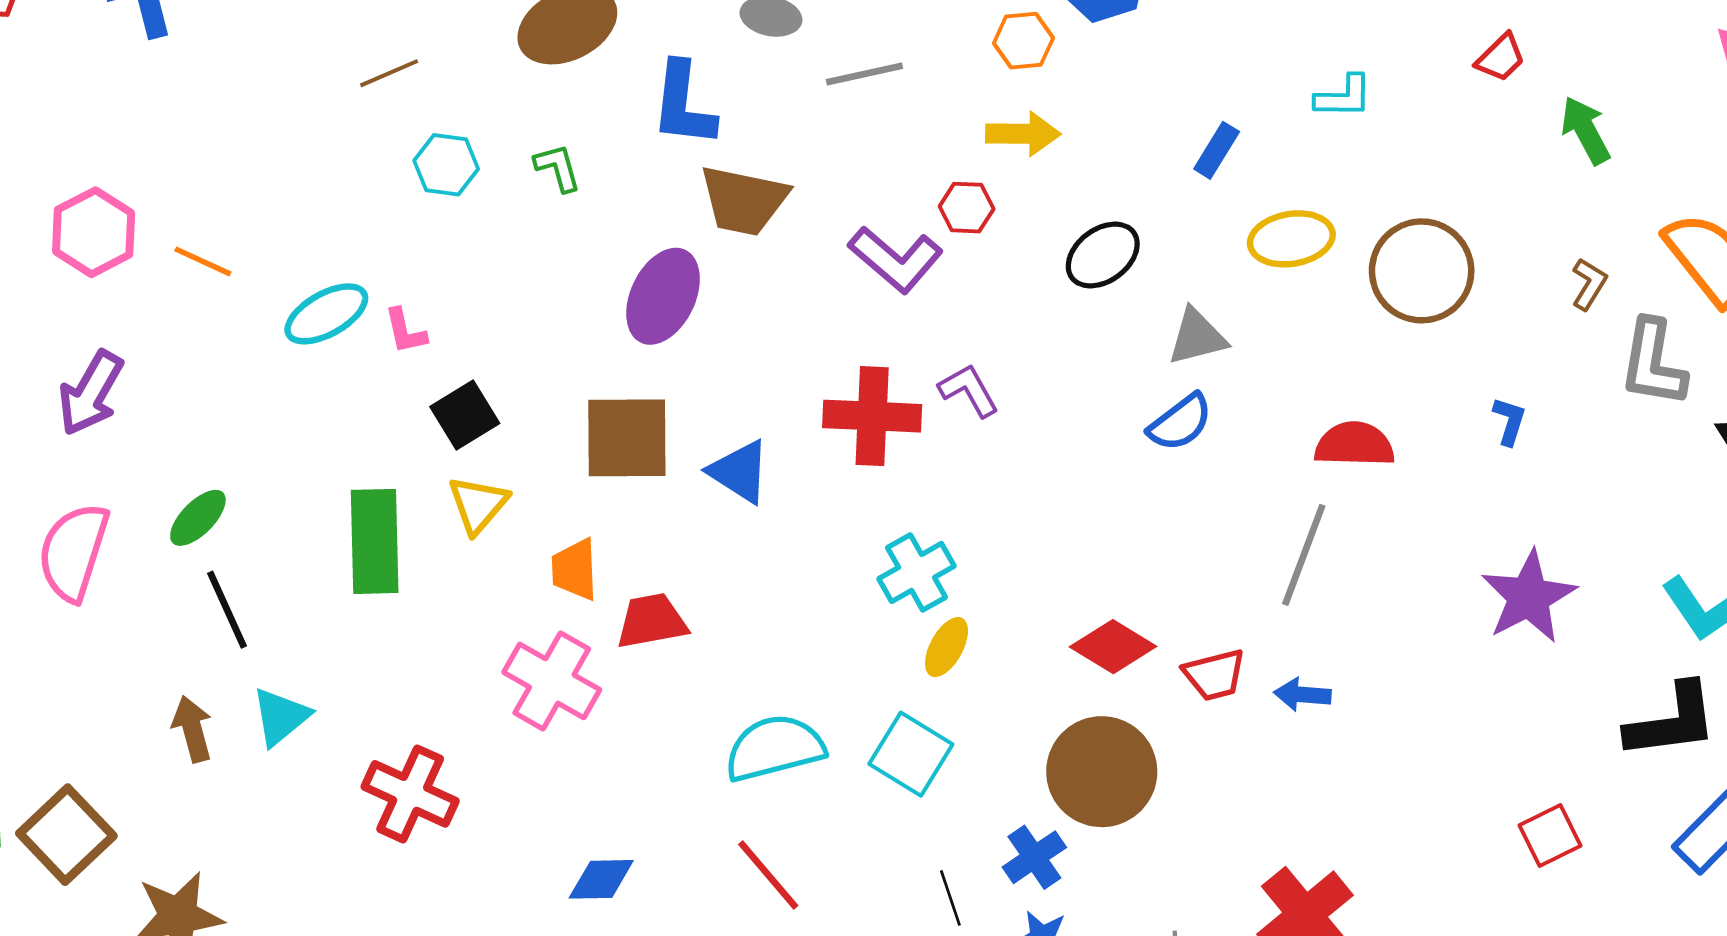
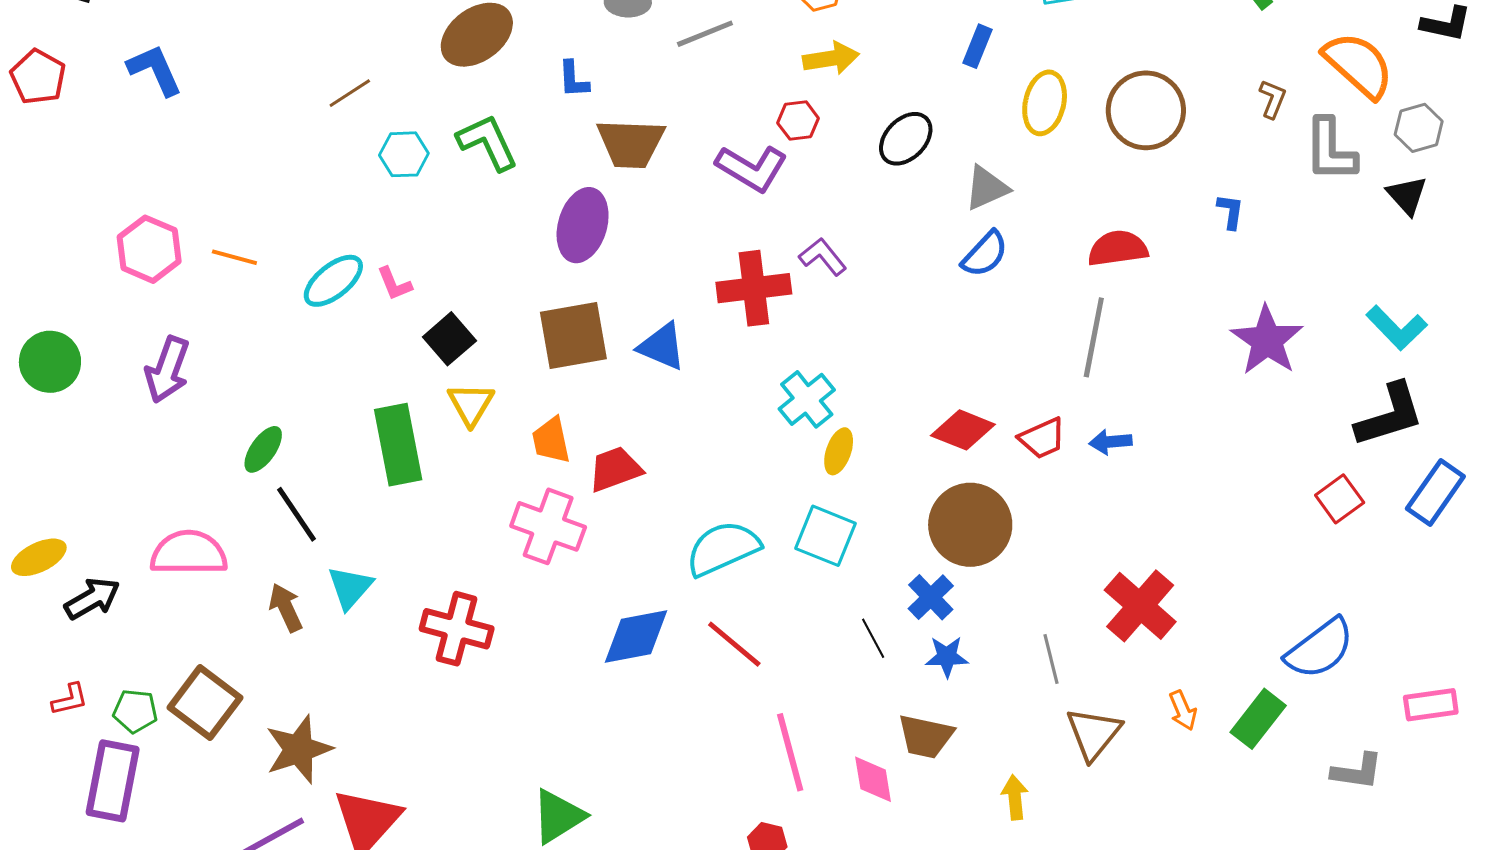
blue L-shape: (683, 104) -> (573, 79), size x0.6
green L-shape: (558, 168) -> (488, 142), size x1.6
yellow ellipse: (1291, 239) -> (1045, 103), turned -58
pink semicircle: (74, 552) -> (189, 553), moved, turned 82
red square: (1550, 835) -> (1340, 499), moved
blue diamond: (601, 879) -> (636, 636), moved, size x1.4

